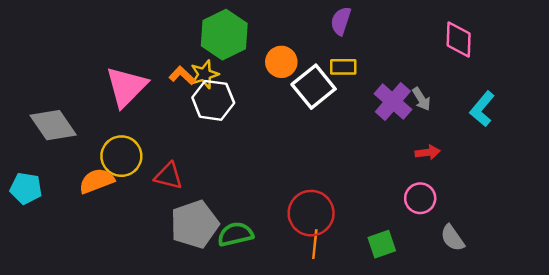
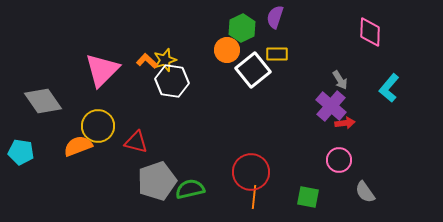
green hexagon: (224, 35) -> (242, 28), moved, size x0.7
purple cross: (393, 102) -> (331, 106), moved
green square: (382, 244) -> (308, 197), turned 30

